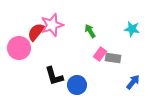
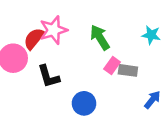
green arrow: (90, 31) -> (100, 37), size x1.5
black L-shape: (54, 76) -> (49, 76), moved

